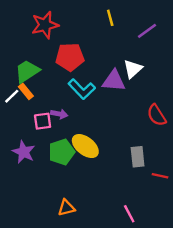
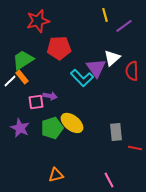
yellow line: (110, 18) -> (105, 15), moved
purple triangle: (114, 81) -> (96, 68), turned 50
cyan L-shape: (82, 89) -> (82, 78), moved
red semicircle: (157, 115) -> (132, 71), moved, turned 30

